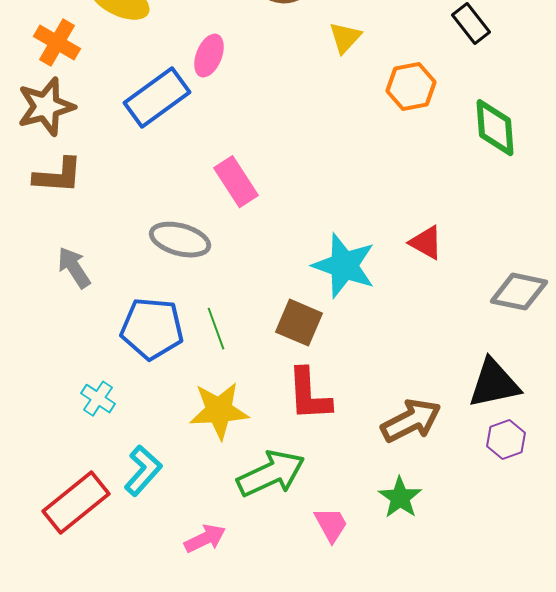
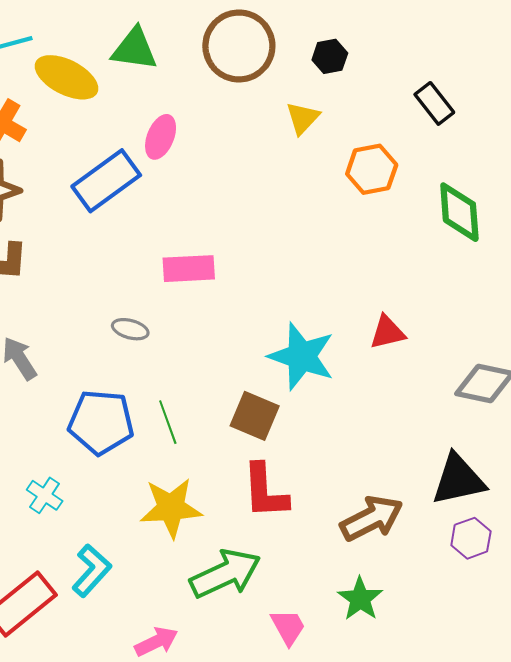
pink rectangle: (236, 182) -> (189, 269), turned -60
gray ellipse: (180, 240) -> (130, 329), size x0.6
red triangle: (426, 243) -> (387, 332), turned -42

